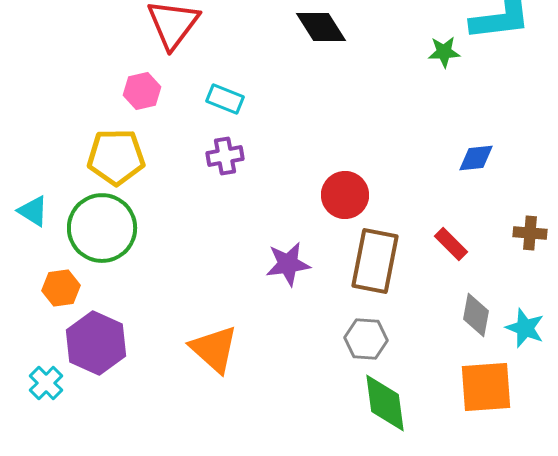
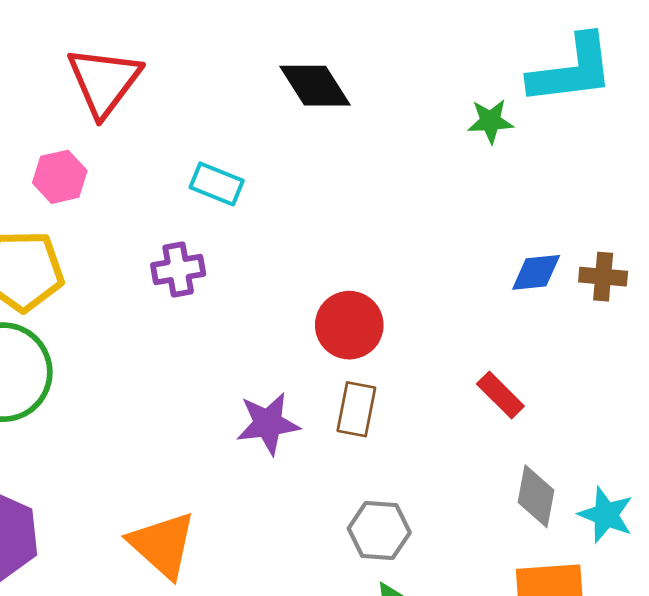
cyan rectangle: (225, 99) -> (217, 184), moved
brown cross: (530, 233) -> (603, 277), moved
brown rectangle: (375, 261) -> (356, 409), moved, size x0.6

